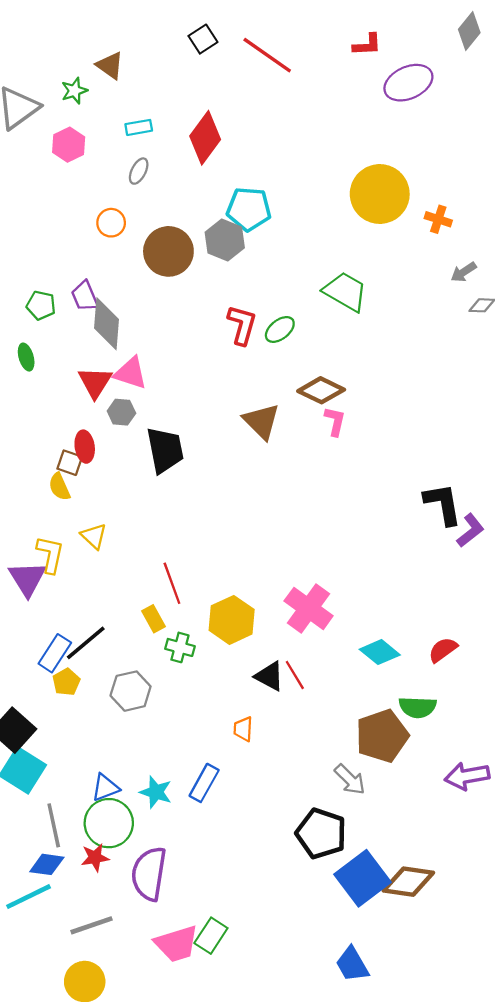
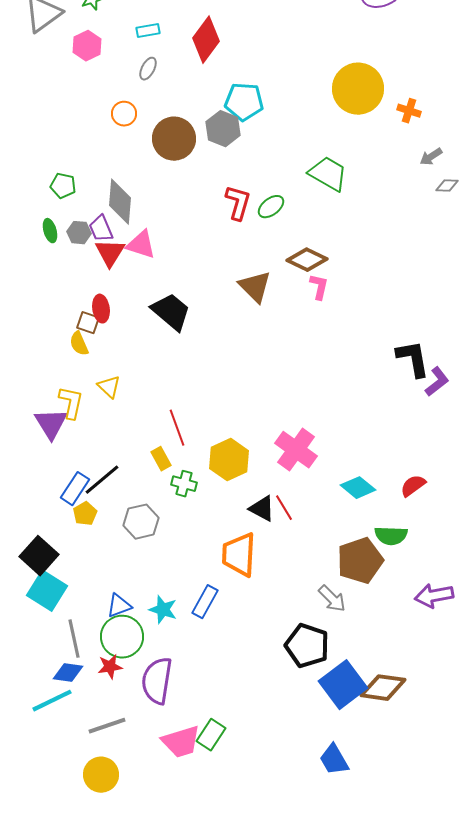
purple trapezoid: (85, 296) -> (101, 229), moved
gray hexagon: (121, 412) -> (79, 233), moved
black trapezoid: (165, 450) -> (171, 312), turned -39
orange trapezoid: (243, 729) -> (239, 555), size x2.0

